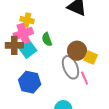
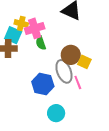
pink cross: (23, 33) -> (35, 28), moved
cyan square: (28, 49) -> (13, 35), moved, turned -30
blue hexagon: (30, 82) -> (43, 84), moved

